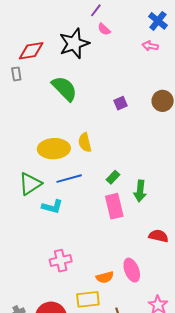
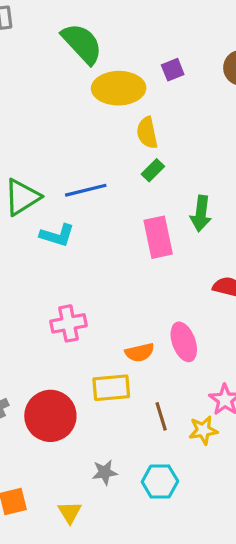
yellow semicircle: (85, 142) -> (147, 133), moved
yellow ellipse: (54, 149) -> (119, 88), moved
green rectangle: (113, 177) -> (153, 170), moved

